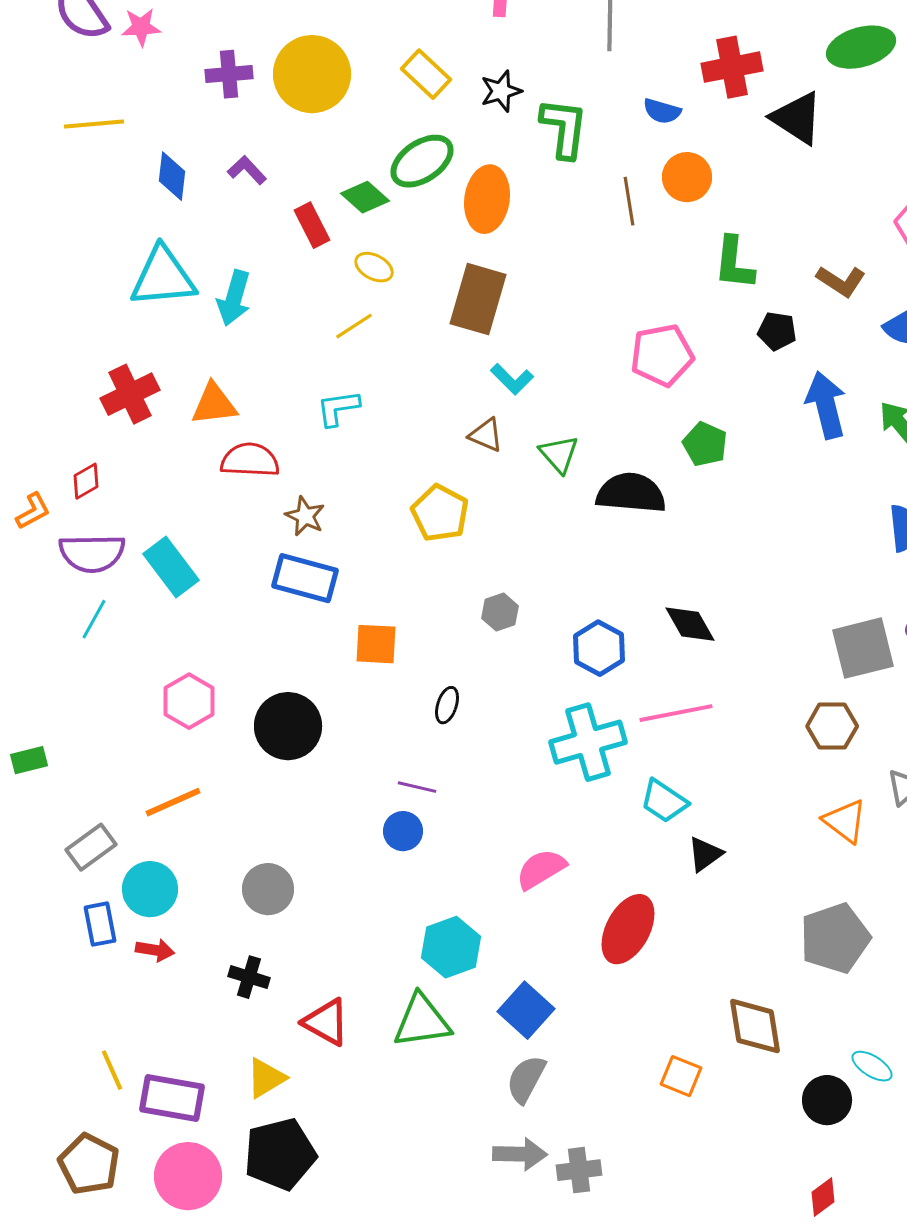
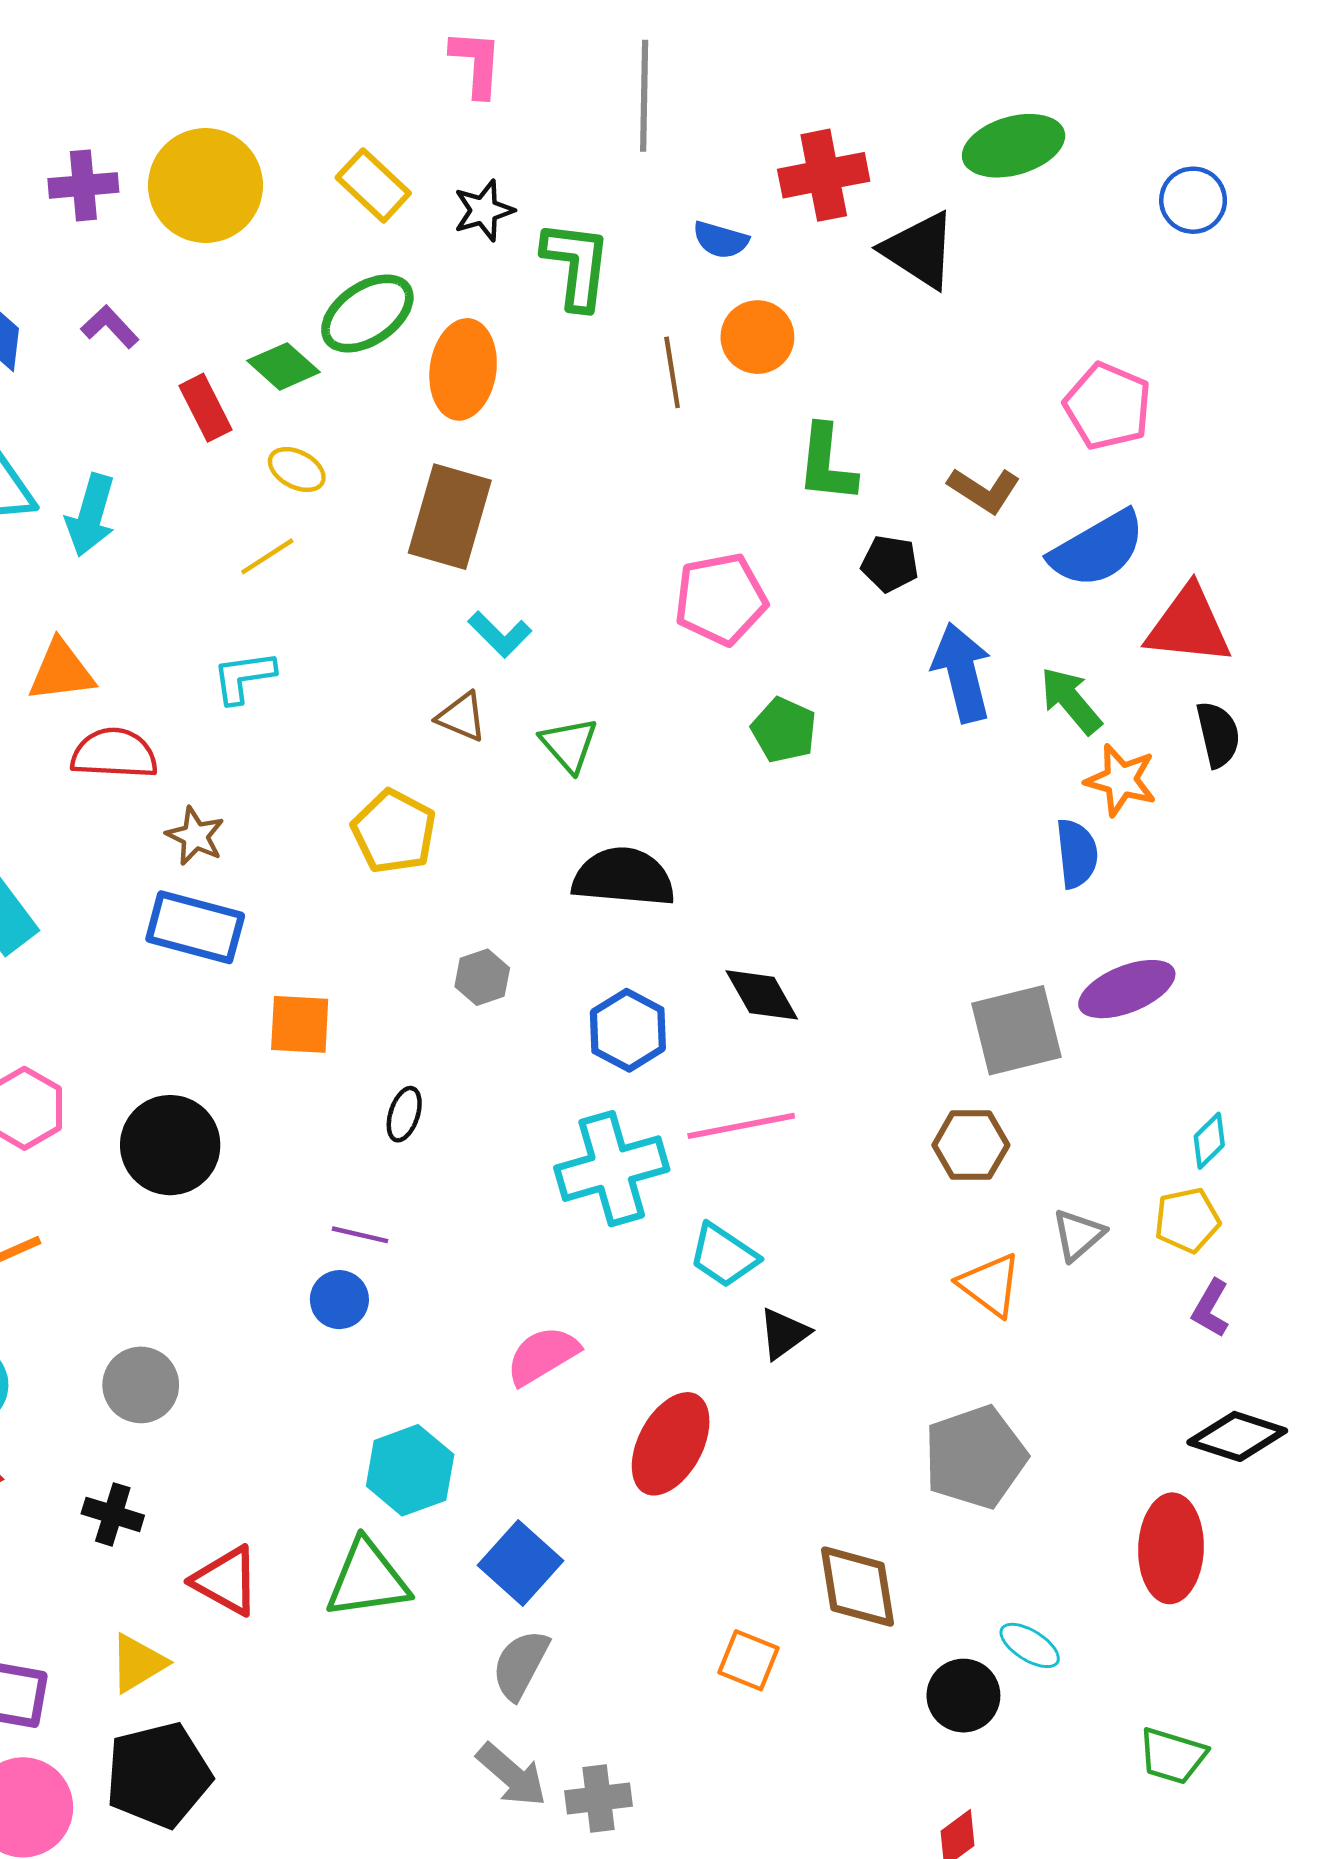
black semicircle: (631, 493) -> (623, 877), moved
gray arrow: (520, 1154) -> (512, 1775), turned 40

